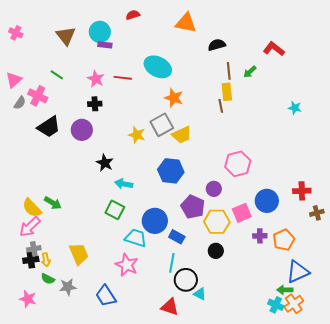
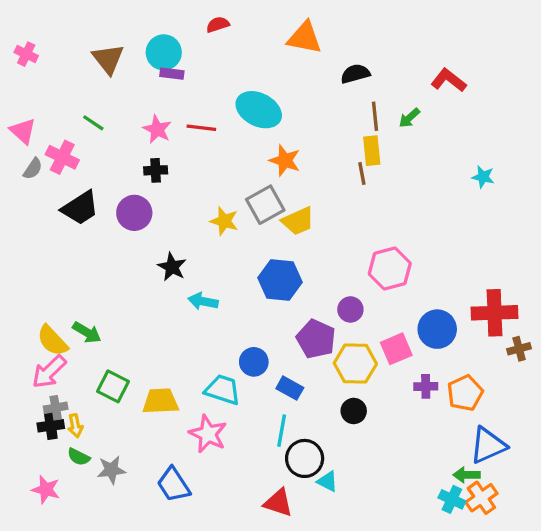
pink triangle: (14, 80) -> (23, 131), turned -36
red cross: (302, 191) -> (494, 313), size x1.5
green square: (115, 210) -> (113, 386), moved
blue circle: (155, 221) -> (254, 362), size x0.7
yellow trapezoid: (79, 254) -> (160, 401), moved, turned -70

